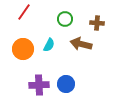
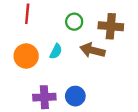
red line: (24, 12) -> (27, 14), turned -30
brown cross: (97, 23) -> (111, 26), size x1.5

